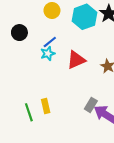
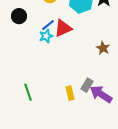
red triangle: (76, 60) -> (63, 28), moved
yellow rectangle: (46, 106) -> (70, 93), moved

